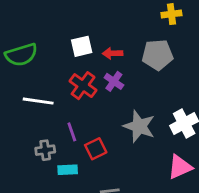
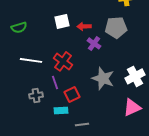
green semicircle: (21, 55) -> (19, 27), size x0.7
purple cross: (114, 81) -> (94, 43), moved
red cross: (83, 86) -> (63, 61), moved
cyan rectangle: (68, 170) -> (61, 110), moved

